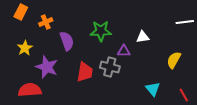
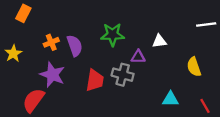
orange cross: (46, 22) -> (51, 42), moved
yellow star: (25, 48) -> (13, 53), moved
yellow semicircle: (174, 60) -> (194, 67), turned -48
cyan triangle: (153, 89) -> (171, 99), turned -49
red semicircle: (30, 90) -> (33, 100), turned -50

